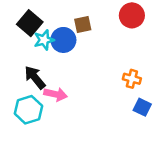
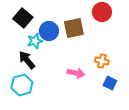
brown square: (83, 24) -> (74, 28), moved, size x1.5
cyan star: (44, 40) -> (35, 41), moved
pink arrow: (56, 94) -> (76, 73), moved

